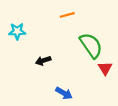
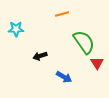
blue arrow: (64, 93) -> (64, 77), moved

